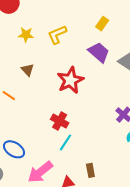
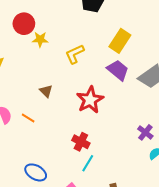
yellow rectangle: (102, 24) -> (120, 41), size x1.6
yellow star: (26, 35) -> (40, 39), moved

